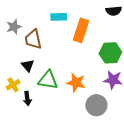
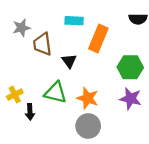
black triangle: (28, 65) -> (69, 61), moved
gray circle: (96, 105) -> (88, 126), moved

